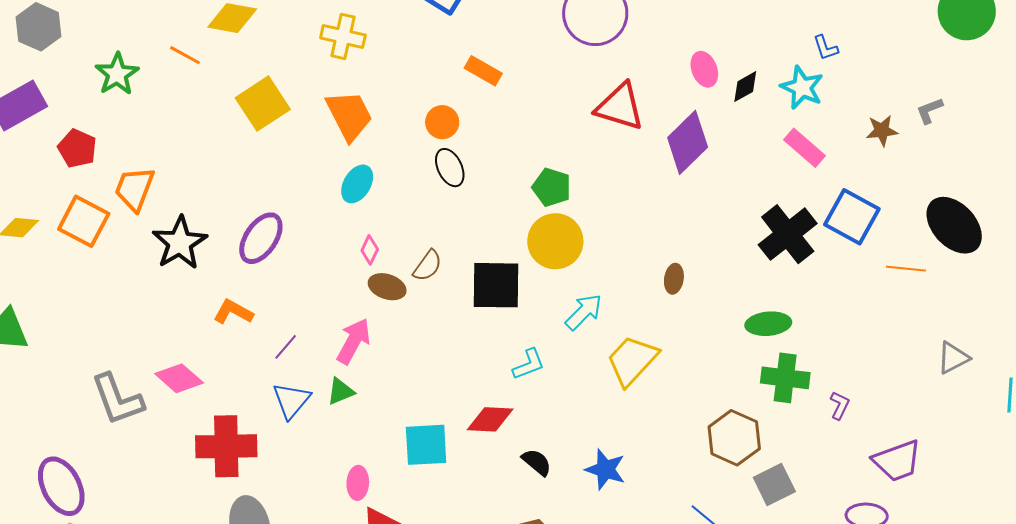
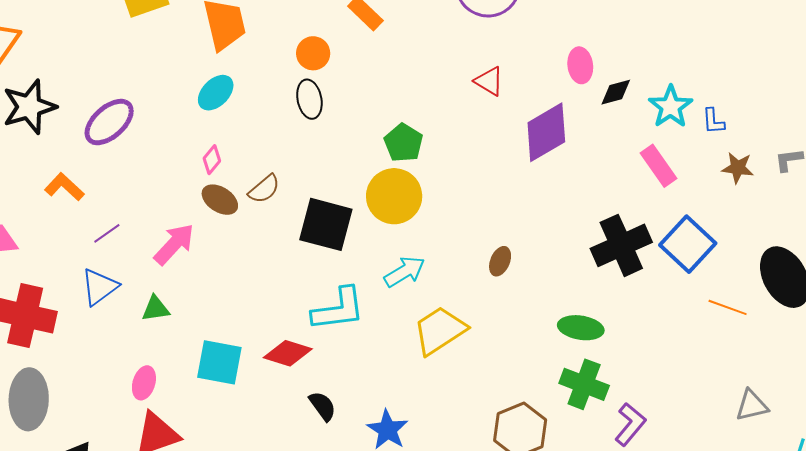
blue L-shape: (826, 48) -> (713, 121), moved
red triangle: (620, 107) -> (489, 81), size x0.6
cyan L-shape: (529, 364) -> (338, 309), size x1.6
green triangle: (341, 391) -> (156, 309), moved
purple L-shape: (840, 405) -> (630, 424), size x1.5

